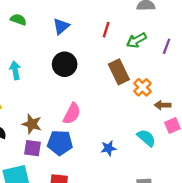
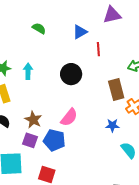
blue triangle: (61, 26) -> (80, 32), moved
red line: (106, 30) -> (98, 49), moved, turned -32
blue star: (109, 148) -> (112, 125), moved

